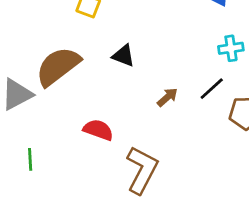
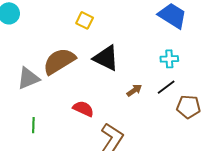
cyan cross: (231, 48) -> (169, 59), moved
black triangle: (123, 56) -> (106, 58), size x1.6

